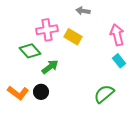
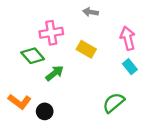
yellow rectangle: (73, 37) -> (86, 49), moved
black circle: (41, 92) -> (45, 111), moved

